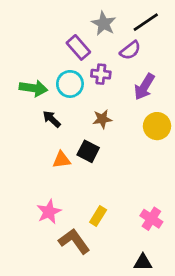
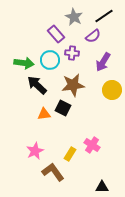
black arrow: (52, 119) -> (37, 85), size x1.5
brown star: (102, 119) -> (73, 85), size x1.6
pink cross: (151, 219) -> (92, 145), moved

